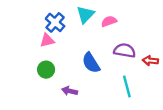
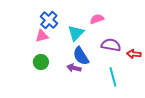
cyan triangle: (85, 15) -> (76, 33), moved
purple arrow: (70, 91) -> (74, 68), moved

